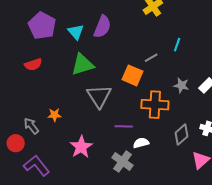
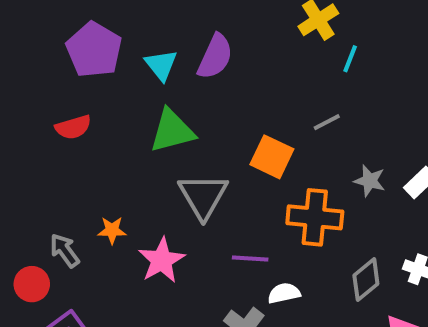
cyan line: (177, 45) -> (350, 59), moved
gray line: (151, 58) -> (327, 122), moved
pink star: (81, 147) -> (162, 260), moved

